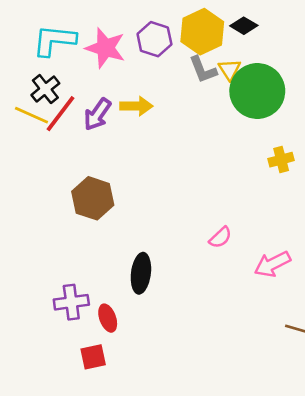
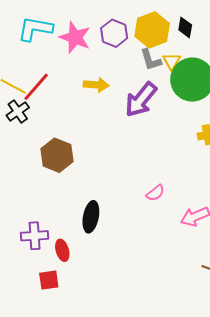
black diamond: (244, 26) -> (185, 27), turned 65
black cross: (45, 89) -> (18, 111), moved
purple arrow: (97, 114) -> (141, 100), moved, size x1.4

